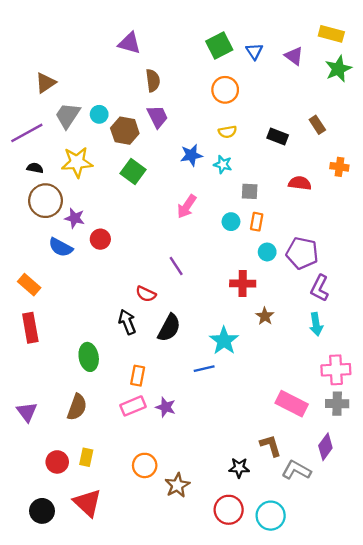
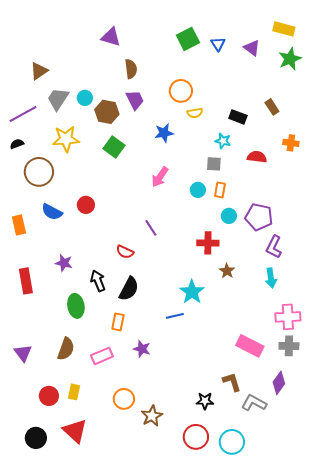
orange circle: (225, 90) -> (181, 91), moved
cyan star: (223, 164) -> (223, 141), moved
black semicircle: (35, 168) -> (17, 144), moved, turned -32
purple star: (75, 218) -> (64, 263), moved
orange rectangle: (29, 285) -> (19, 225), moved, turned 36
black arrow: (127, 322) -> (98, 281), moved
black semicircle: (169, 328) -> (129, 289), moved
pink rectangle: (133, 406) -> (102, 356), moved

